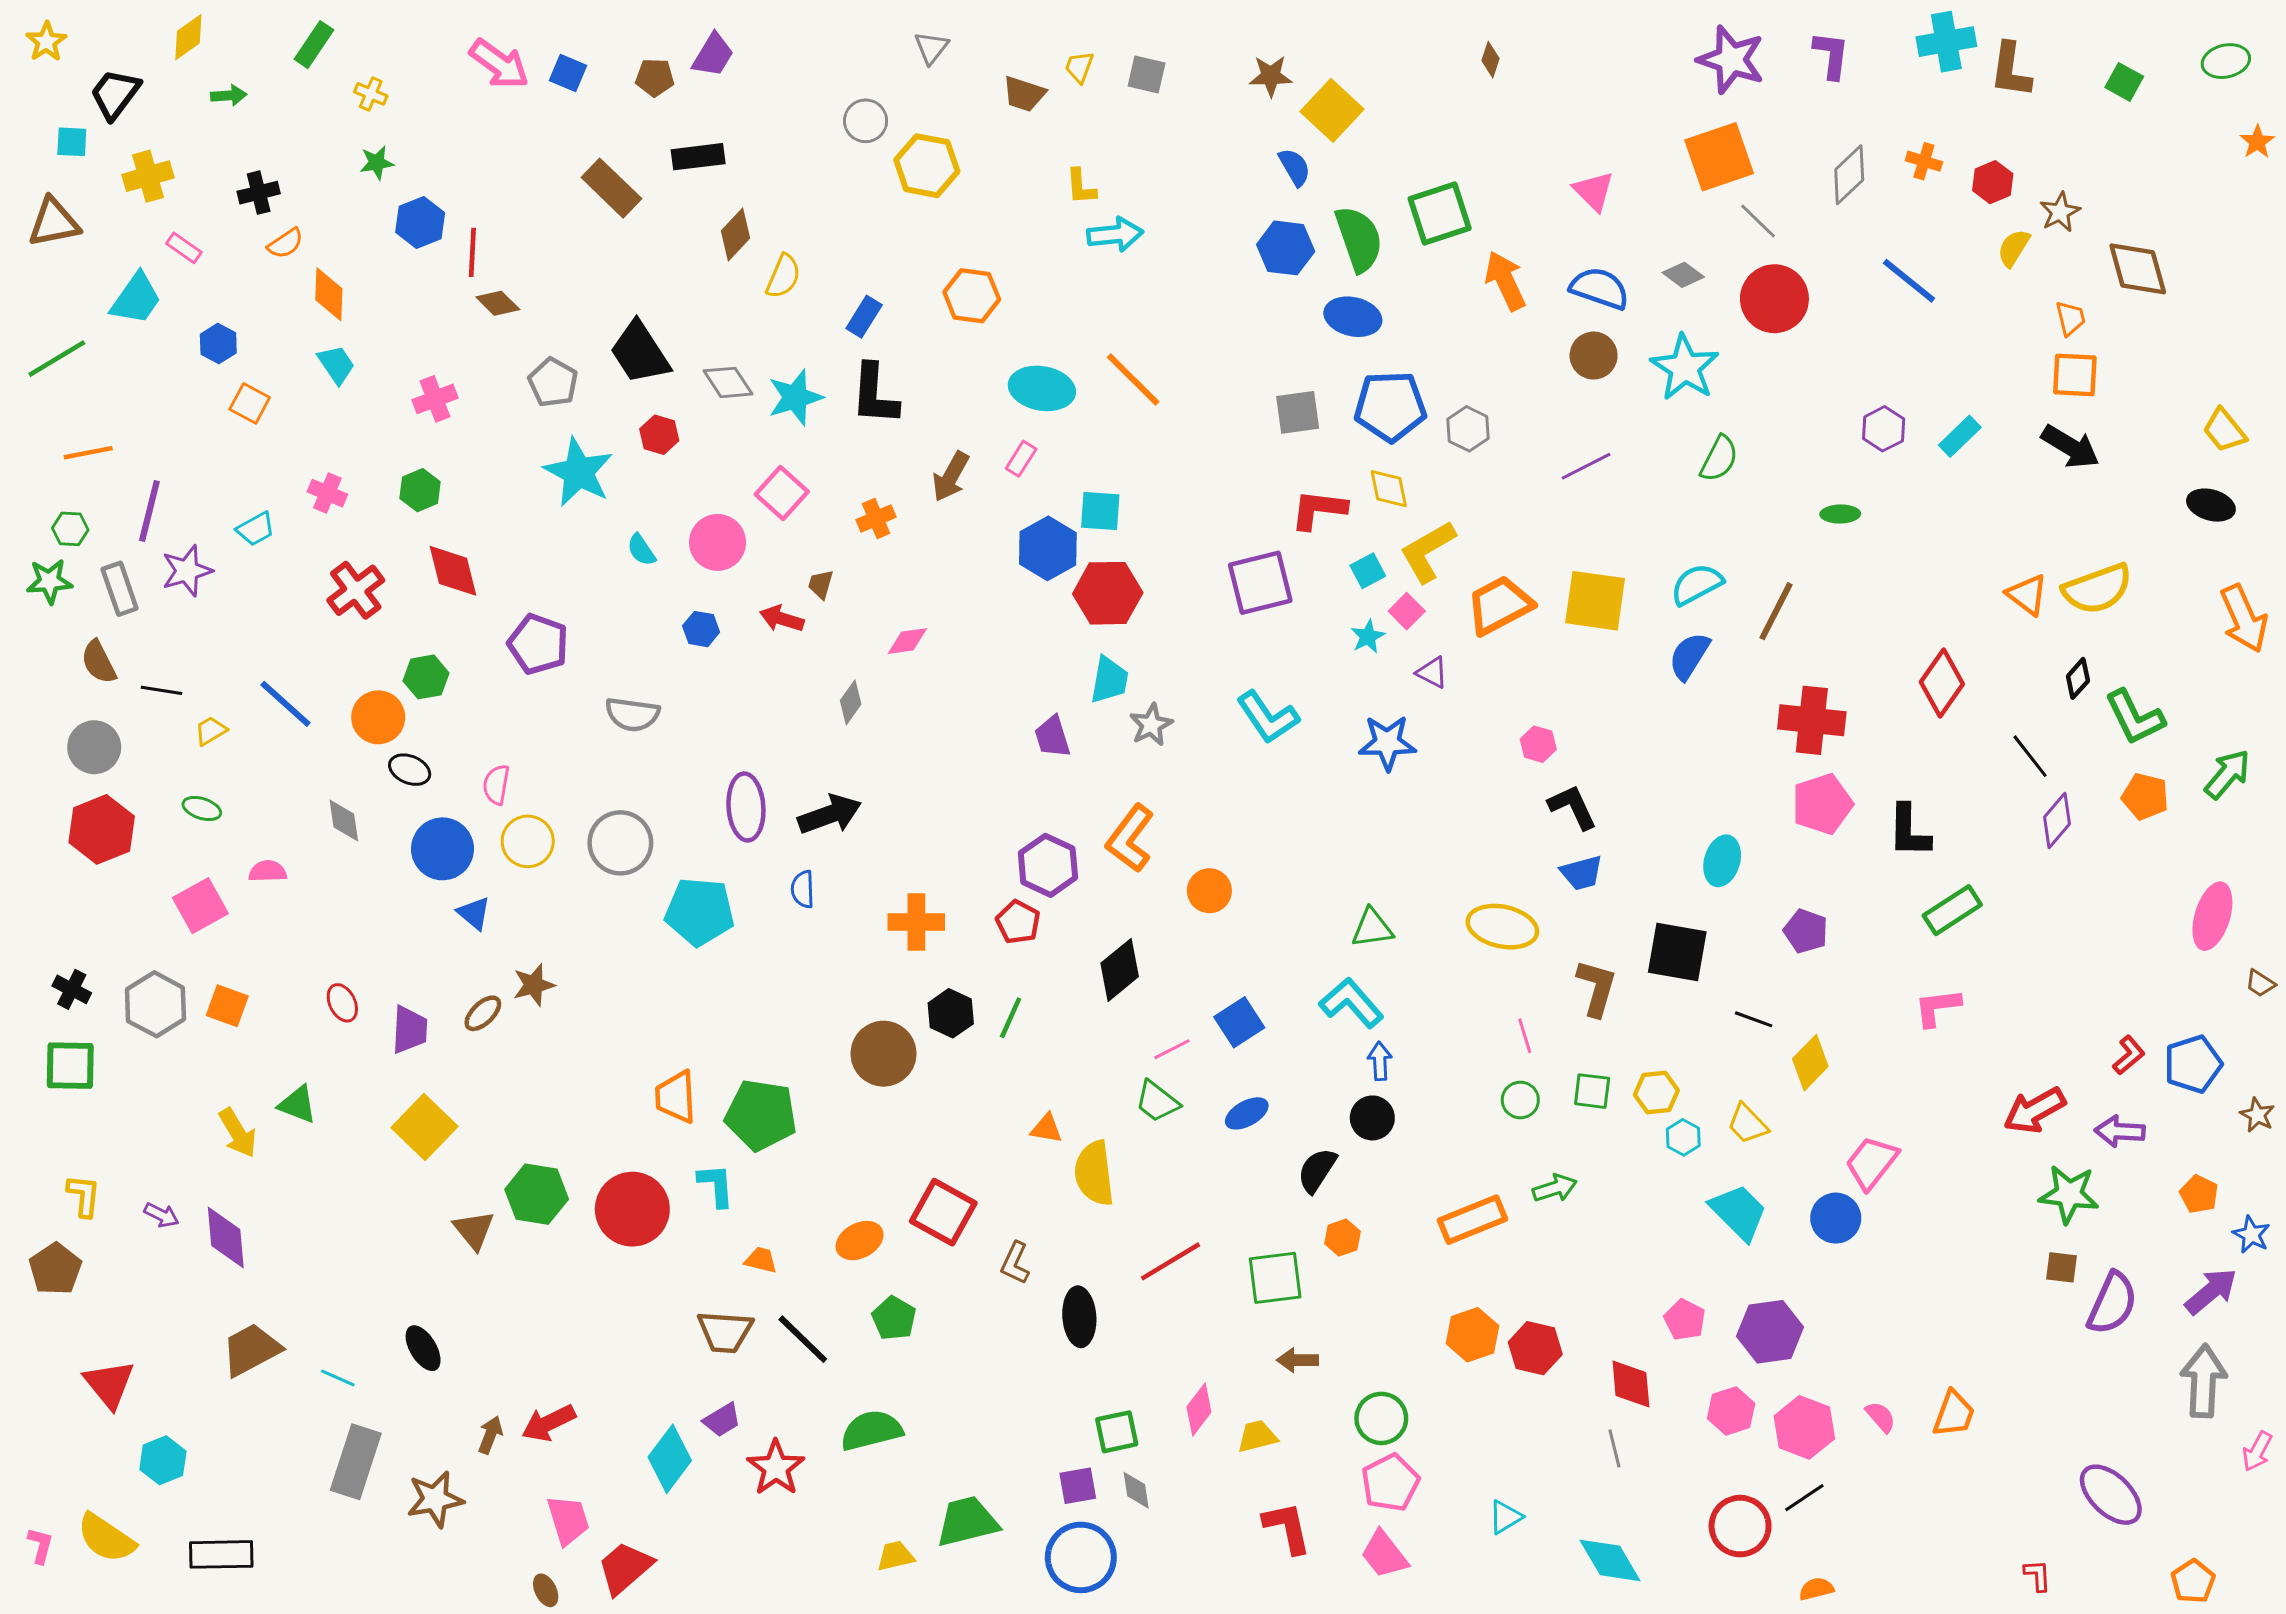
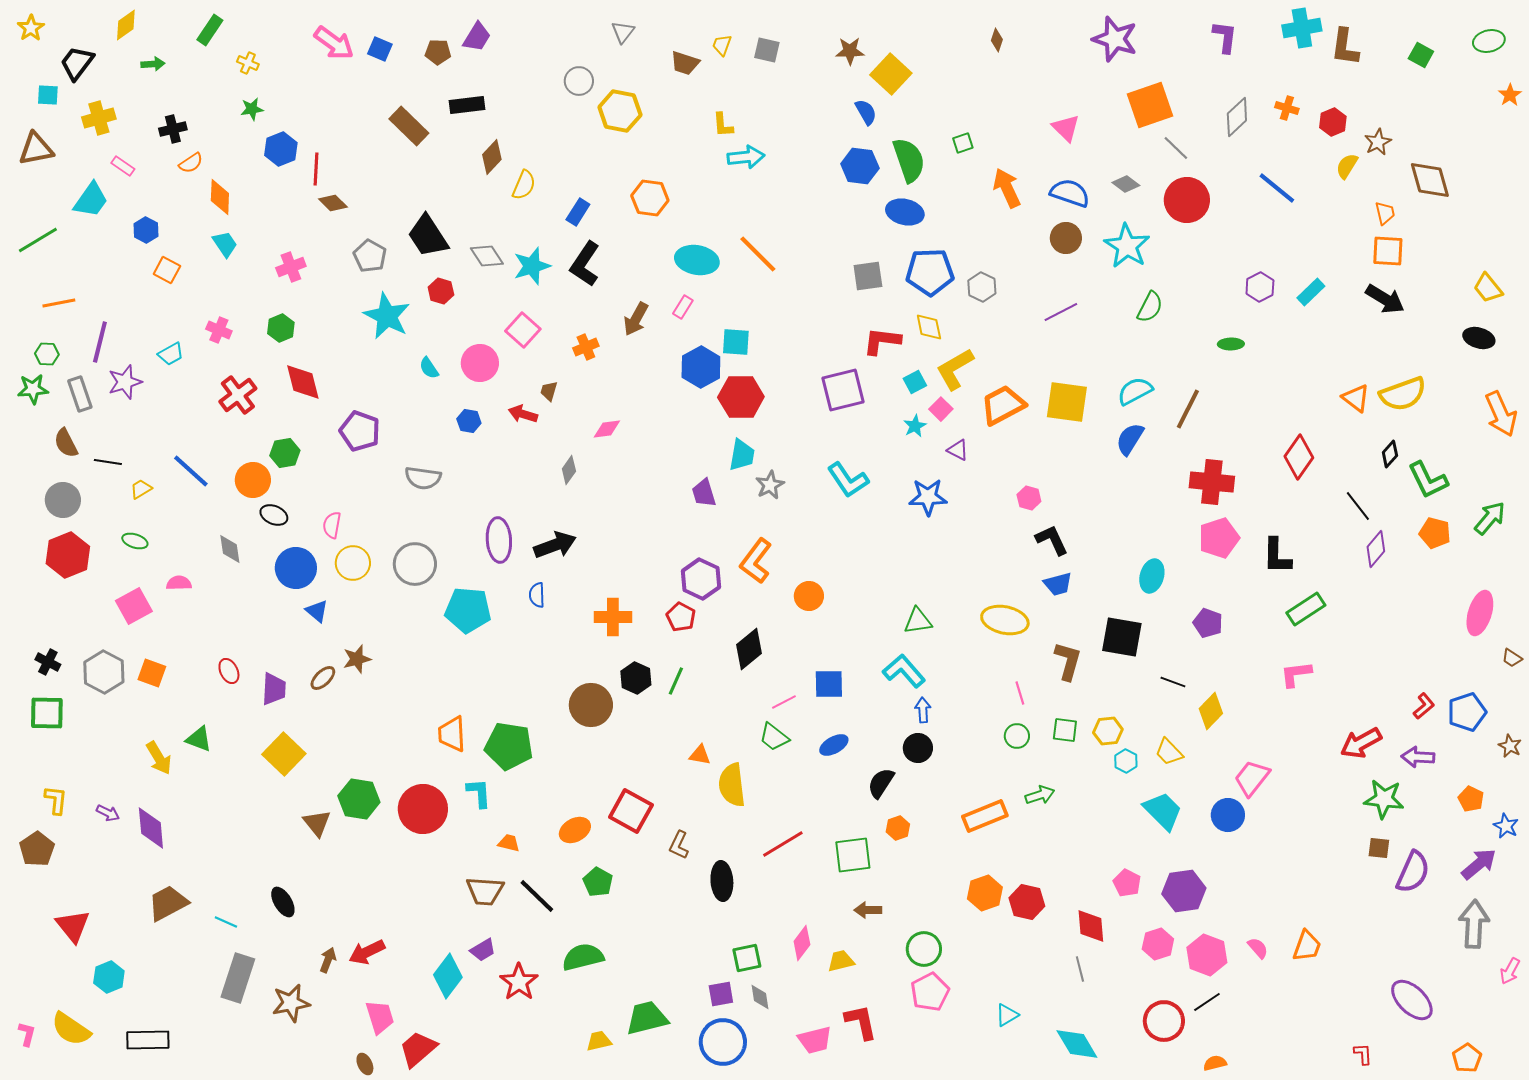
purple star: (1731, 60) -> (1115, 39), moved
green square: (1440, 214) -> (963, 143), size x0.5
black L-shape: (875, 394) -> (585, 264), turned 30
blue square: (1239, 1022) -> (829, 684), turned 32
pink trapezoid: (1384, 1554) -> (815, 1040), moved, turned -66

